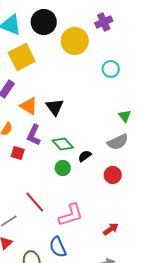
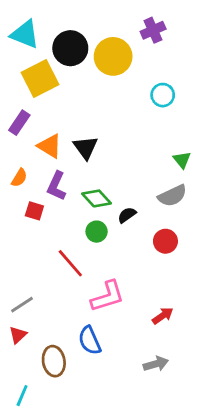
black circle: (44, 22) -> (70, 48), moved
red line: (35, 202) -> (70, 263), moved

